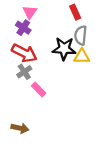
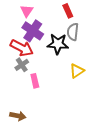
purple cross: (23, 28) -> (33, 31), moved, size x1.5
yellow triangle: (82, 56) -> (77, 71), moved, turned -35
pink rectangle: (39, 89) -> (35, 81), turned 32

